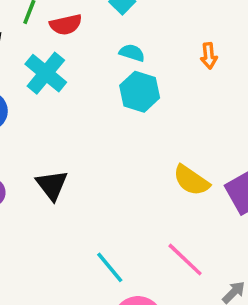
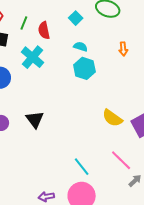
red semicircle: (66, 25) -> (44, 30), turned 90
pink line: (185, 260) -> (121, 160), moved
cyan line: (110, 267) -> (82, 167), moved

